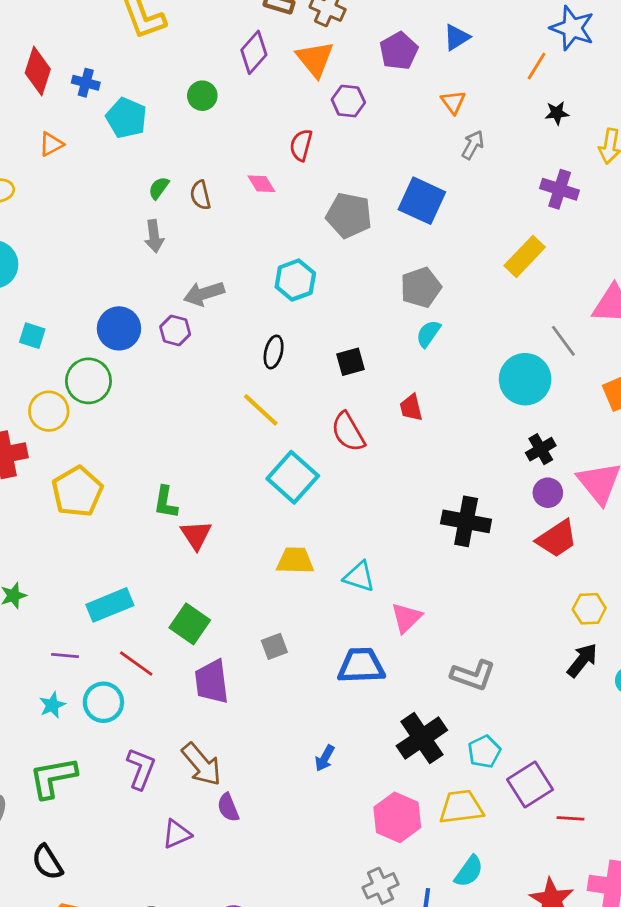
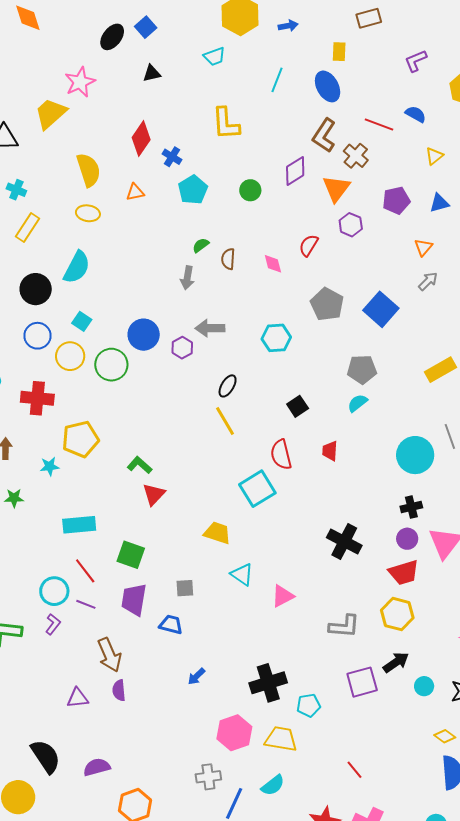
black ellipse: (274, 352) -> (228, 386), moved
black square: (351, 362) -> (298, 406), turned -35
yellow circle: (49, 411) -> (70, 356), moved
cyan square: (293, 477) -> (257, 489), moved
green L-shape: (166, 502) -> (139, 465), turned 105
cyan triangle: (359, 577) -> (242, 574), moved
yellow hexagon: (589, 609) -> (397, 614), moved, size x1.4
green square: (190, 624) -> (131, 555), turned -32
purple line: (65, 655) -> (86, 604), moved
blue trapezoid: (361, 666) -> (171, 625), moved, size x0.7
gray L-shape: (473, 675) -> (344, 626), moved, turned -32
cyan star: (52, 705) -> (50, 466), moved
purple L-shape: (141, 769) -> (53, 624), moved, size x0.7
purple square: (530, 785) -> (362, 682), moved
red line: (570, 818) -> (355, 770), turned 30

